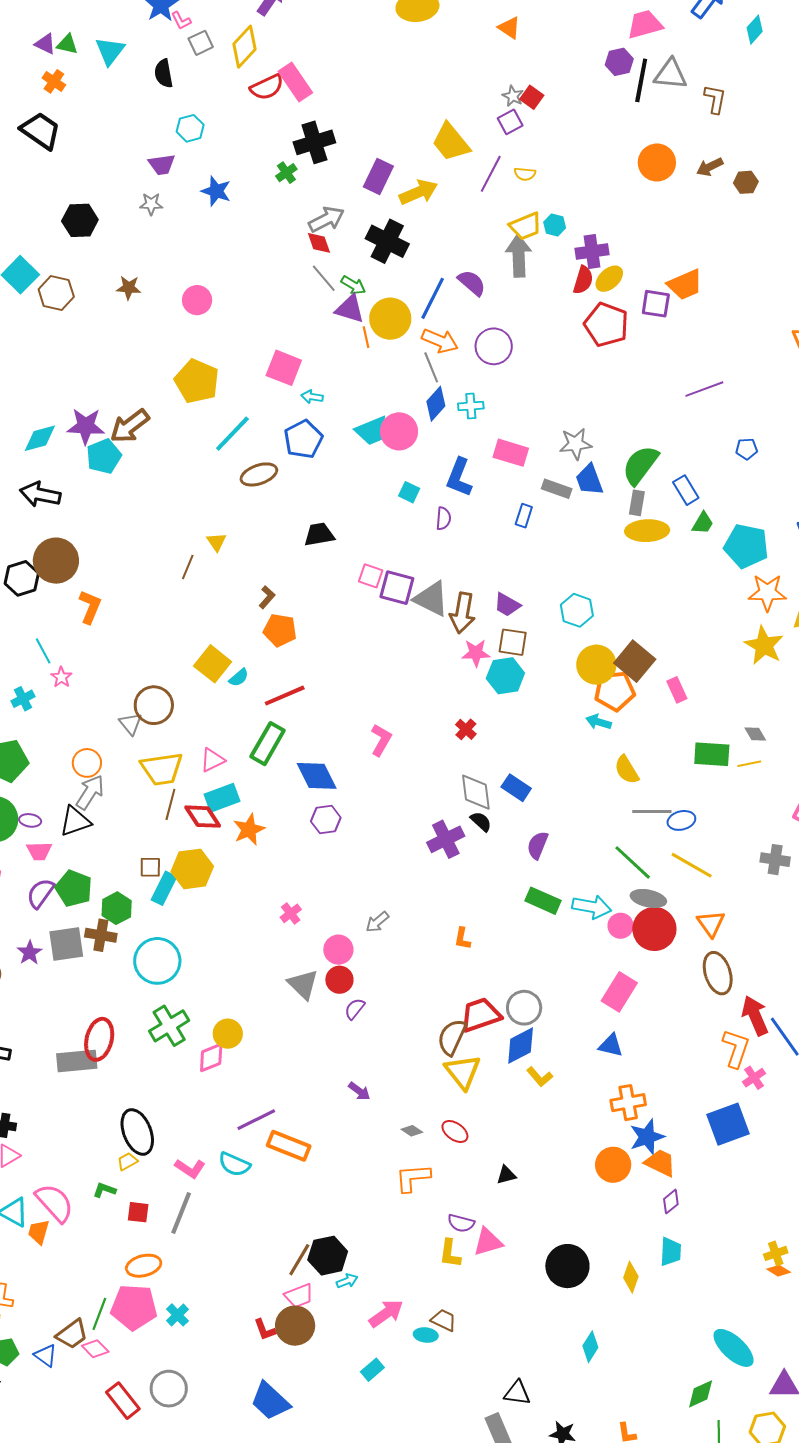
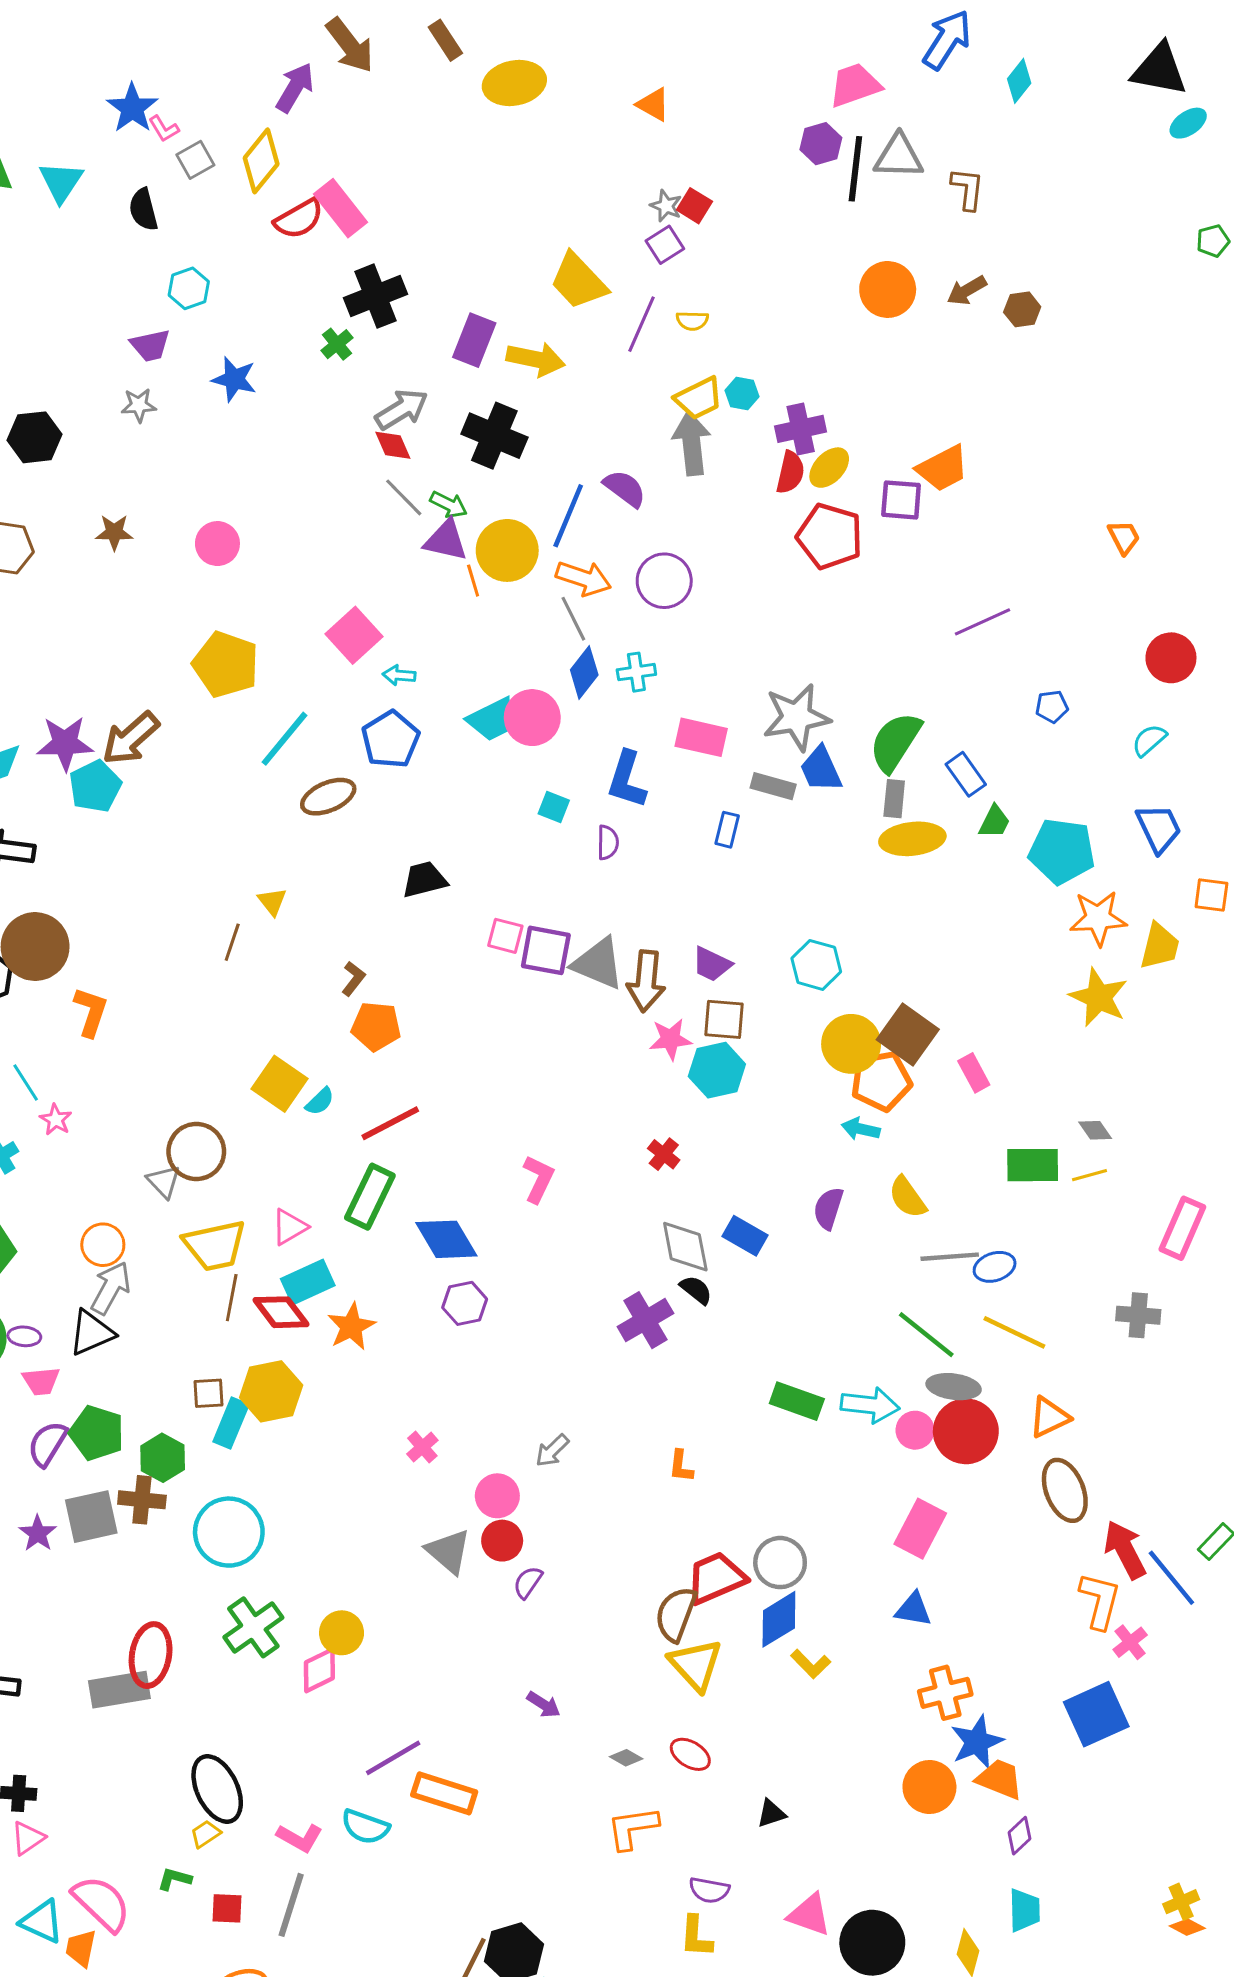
yellow arrow: (418, 192) -> (536, 359), turned 39
pink square: (284, 368) -> (354, 635), turned 30
gray star: (576, 444) -> (797, 717), size x1.4
purple semicircle: (538, 845) -> (828, 1208), moved
orange triangle: (711, 924) -> (1049, 1417), turned 44
pink triangle: (488, 1242) -> (809, 1915), moved, turned 40

